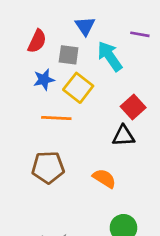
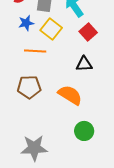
red square: (133, 107) -> (88, 32), moved
orange semicircle: (104, 178) -> (70, 95), size x1.4

